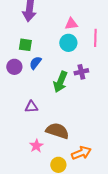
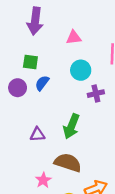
pink triangle: (71, 24) -> (74, 37), moved
cyan circle: (68, 43) -> (81, 70), moved
green arrow: (60, 82) -> (71, 126), moved

